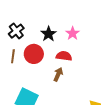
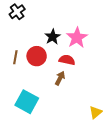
black cross: (16, 31) -> (17, 12), moved
pink star: (73, 33) -> (77, 38), size x1.5

